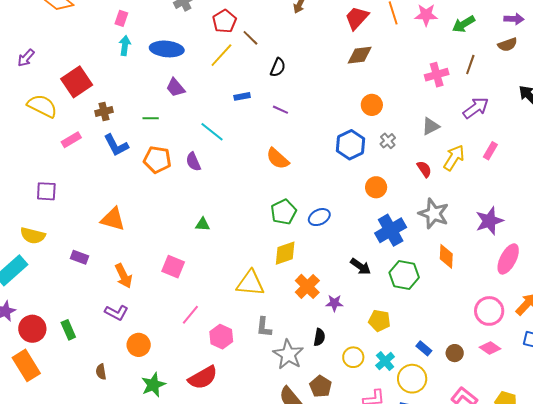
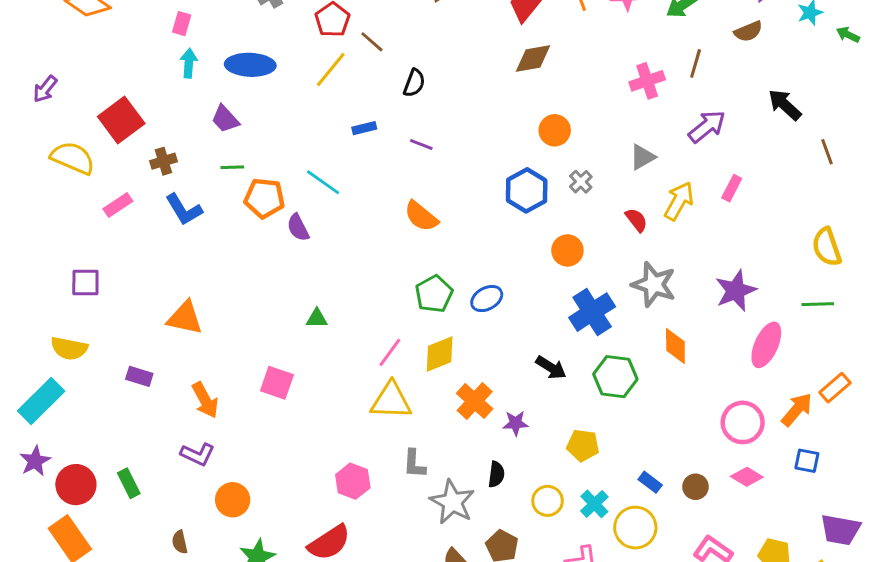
purple trapezoid: (175, 88) -> (225, 119), moved
orange pentagon: (157, 160) -> (264, 198), moved
pink line: (190, 315) -> (390, 352), moved

